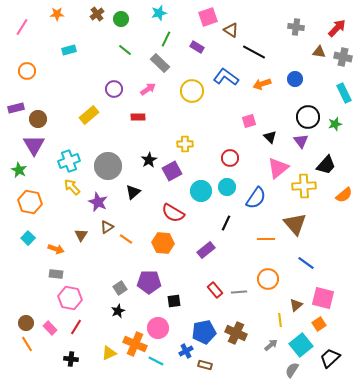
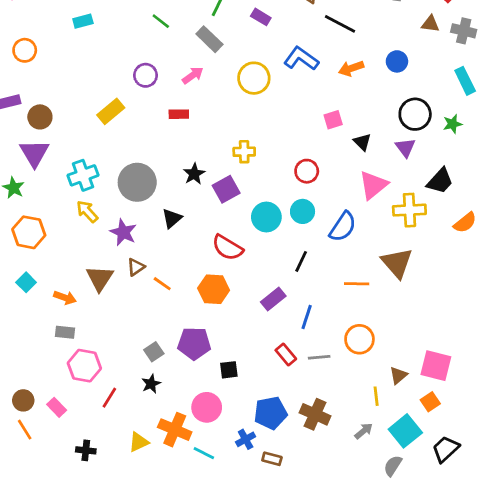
brown triangle: (81, 235) -> (100, 278), size x1.5
blue line: (306, 263) -> (307, 317), moved, turned 72
red line: (76, 327) -> (109, 398), moved

